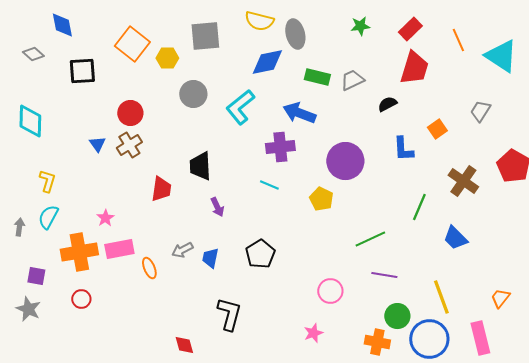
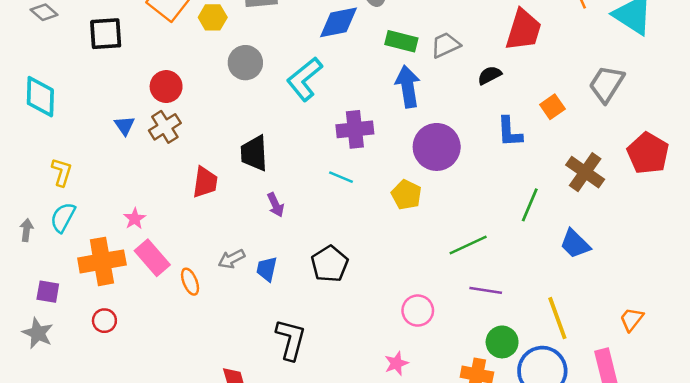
gray trapezoid: (480, 111) -> (606, 84), size x1.4
blue arrow: (299, 113) -> (408, 87), moved, turned 60
pink rectangle: (119, 249) -> (152, 258), turned 60

